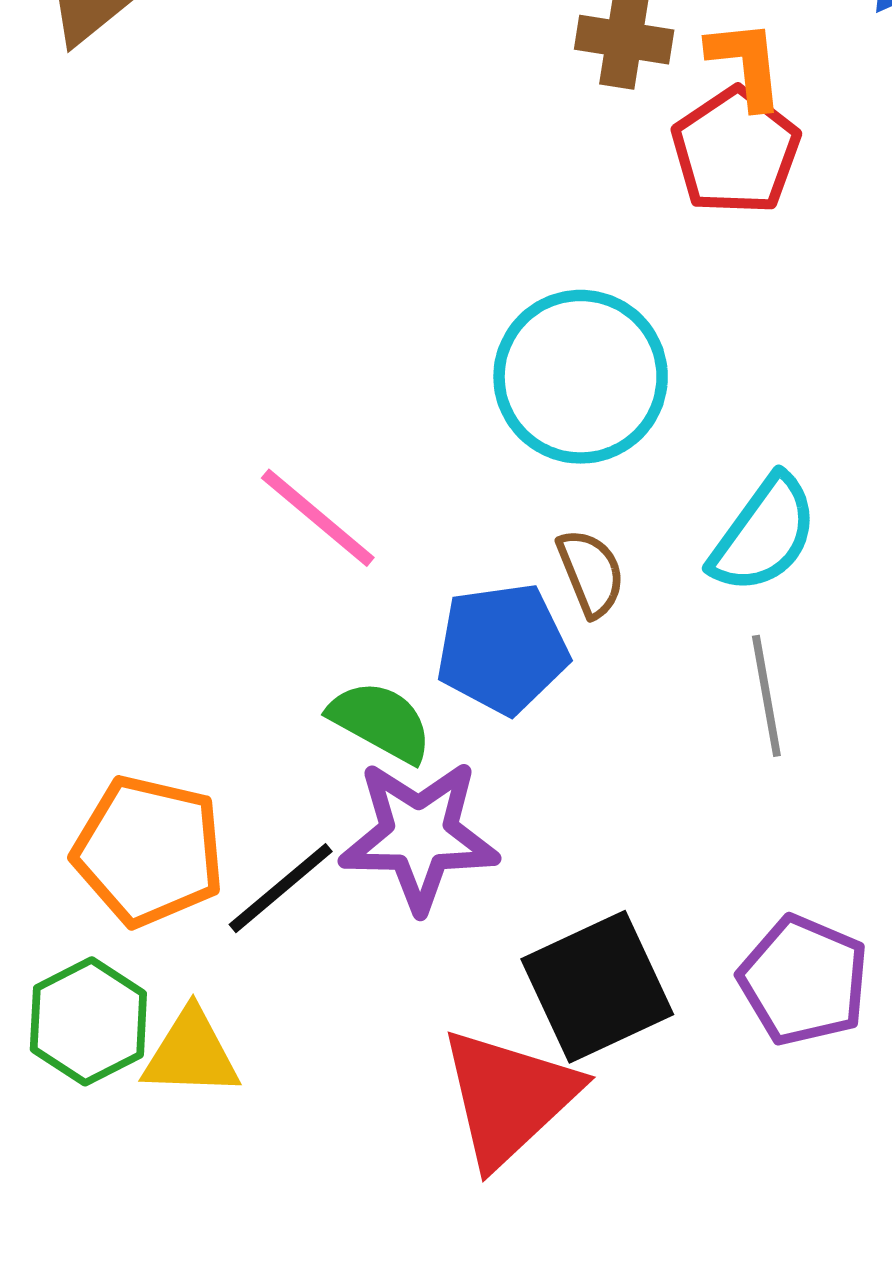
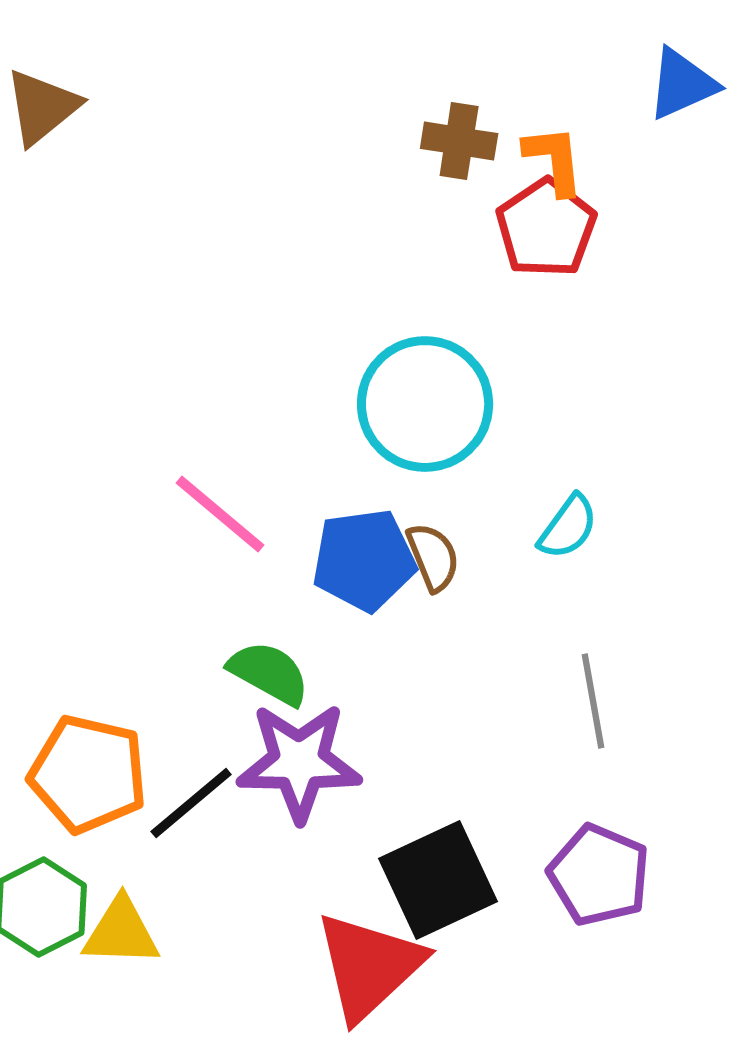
cyan semicircle: (764, 534) -> (568, 527), size x0.7
blue pentagon: (502, 648) -> (364, 560), moved
gray line: (766, 696) -> (593, 701), moved

